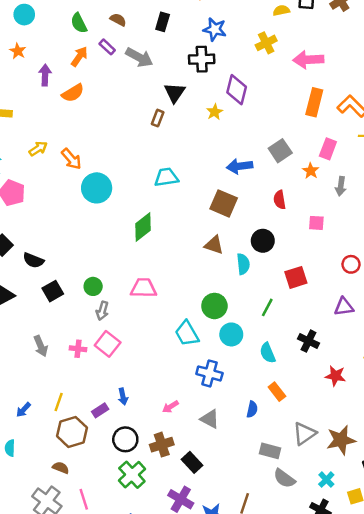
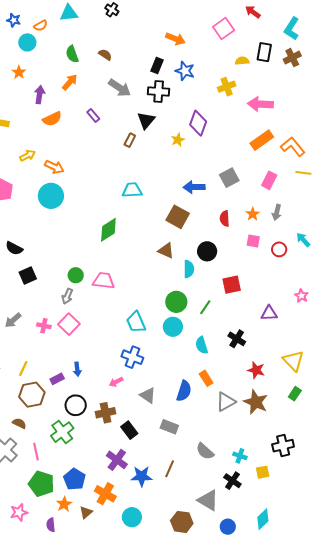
black rectangle: (163, 22) -> (157, 65), moved
purple rectangle: (107, 47) -> (93, 115), moved
black cross: (202, 59) -> (159, 92), moved
orange semicircle: (73, 93) -> (52, 119), moved
orange rectangle: (314, 102) -> (262, 140), turned 35
orange arrow: (71, 159) -> (54, 167), turned -30
orange star: (311, 171) -> (253, 214), moved
cyan circle: (97, 188) -> (51, 196), moved
red circle: (351, 264) -> (279, 249), moved
green circle: (93, 286) -> (76, 275), moved
green circle: (214, 306) -> (176, 302), moved
gray arrow: (41, 346) -> (13, 320), turned 66
blue cross: (209, 373) -> (132, 357), moved
blue semicircle: (252, 409) -> (184, 391), size x1.5
gray triangle: (304, 434) -> (226, 402), moved
brown star: (341, 440) -> (256, 402), moved, turned 30
gray rectangle: (270, 451) -> (169, 427), moved
green cross: (132, 475) -> (62, 432), moved
cyan cross: (326, 480) -> (240, 456), turned -32

